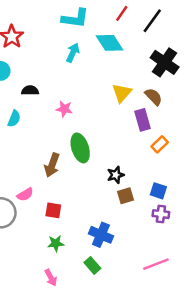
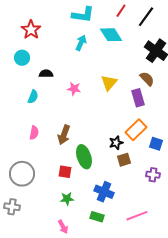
yellow triangle: (122, 93) -> (109, 83), moved
orange rectangle: (160, 144) -> (136, 130), moved, size x1.5
green ellipse: (80, 148) -> (84, 157), moved
blue square: (158, 191) -> (156, 144), moved
pink semicircle: (25, 194) -> (34, 133), moved, turned -48
pink line: (156, 264) -> (137, 216), moved
green rectangle: (92, 265) -> (97, 217), turned -32

